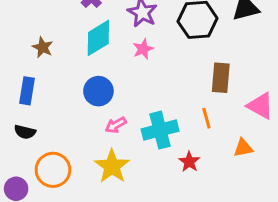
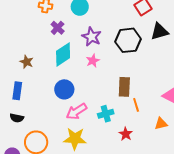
brown rectangle: (221, 78) -> (124, 87), moved
pink arrow: (116, 125) -> (76, 111), size x1.5
cyan cross: (160, 130) -> (106, 114), size x0.7
yellow star: (112, 166) -> (75, 139), turned -30

